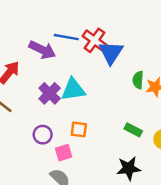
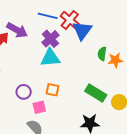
purple arrow: (42, 50) -> (17, 30), moved
purple cross: (50, 93) -> (50, 39), moved
green rectangle: (133, 130) -> (96, 93), size x1.5

